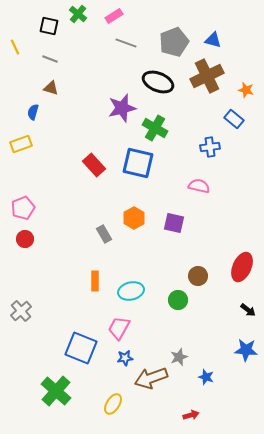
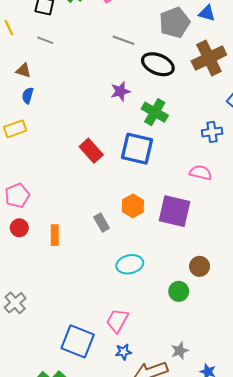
blue triangle: (213, 40) -> (207, 13), moved
gray line: (126, 43) -> (123, 40), moved
brown triangle: (51, 88) -> (23, 70), moved
purple star: (122, 108) -> (120, 91), size x0.7
purple square: (174, 223) -> (175, 211), size x1.5
orange rectangle: (95, 281) -> (55, 235), moved
cyan ellipse: (131, 291) -> (130, 264), moved

